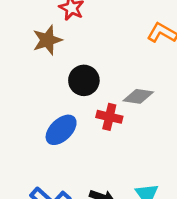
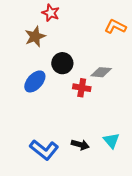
blue ellipse: (61, 130) -> (35, 81), moved

